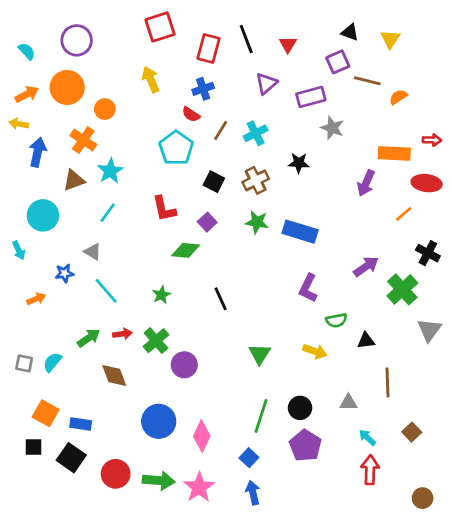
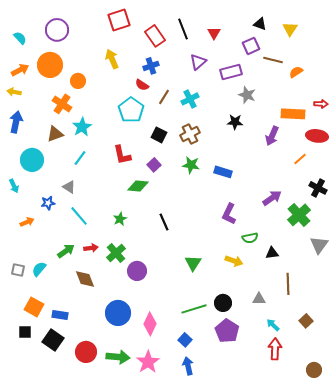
red rectangle: (209, 48) -> (155, 36), turned -50
blue arrow: (38, 152) -> (16, 122), moved
black star: (299, 163) -> (235, 122), moved
blue rectangle: (300, 232) -> (223, 172), size x0.7
green line: (261, 416) -> (194, 309), turned 55

